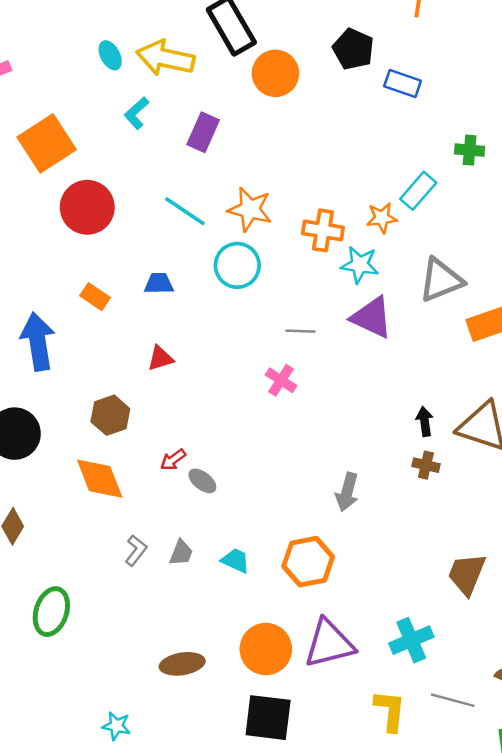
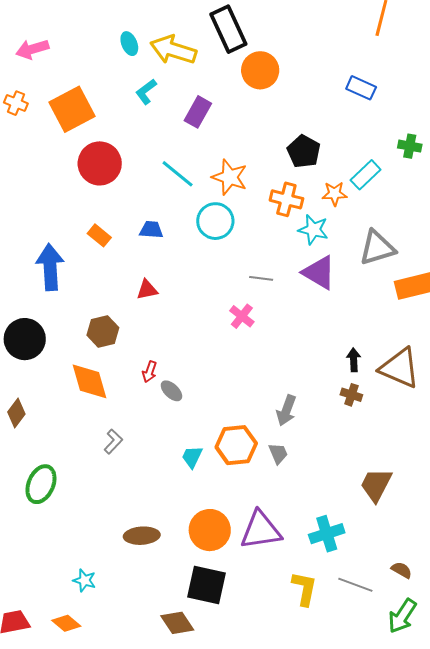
black pentagon: (353, 49) -> (304, 152), moved
red arrow: (173, 460) -> (150, 372), turned -40
gray trapezoid: (181, 553) -> (278, 453), moved, turned -50
cyan trapezoid: (236, 560) -> (192, 457), turned -95
orange hexagon: (308, 562) -> (236, 445), moved

